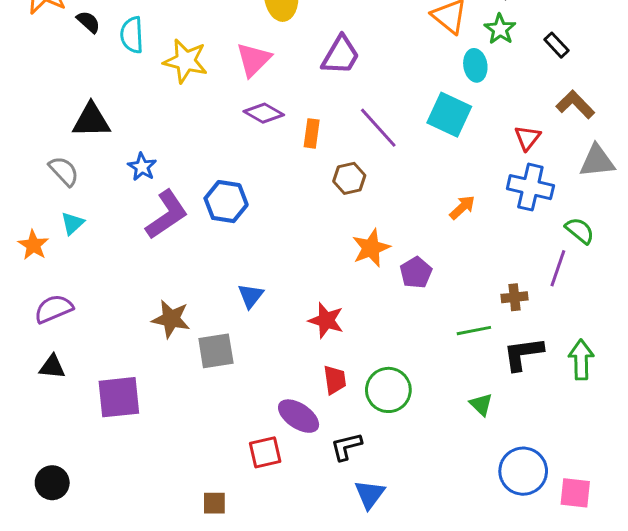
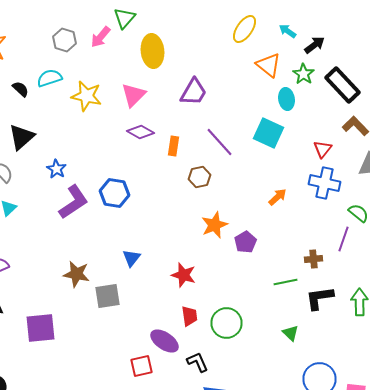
black semicircle: (88, 22) -> (20, 89), moved
cyan semicircle: (132, 35) -> (50, 78), turned 75
black rectangle: (556, 45) -> (342, 85), size x2.0
black triangle: (91, 120) -> (22, 137), turned -40
black L-shape: (346, 446) -> (198, 362), turned 80

